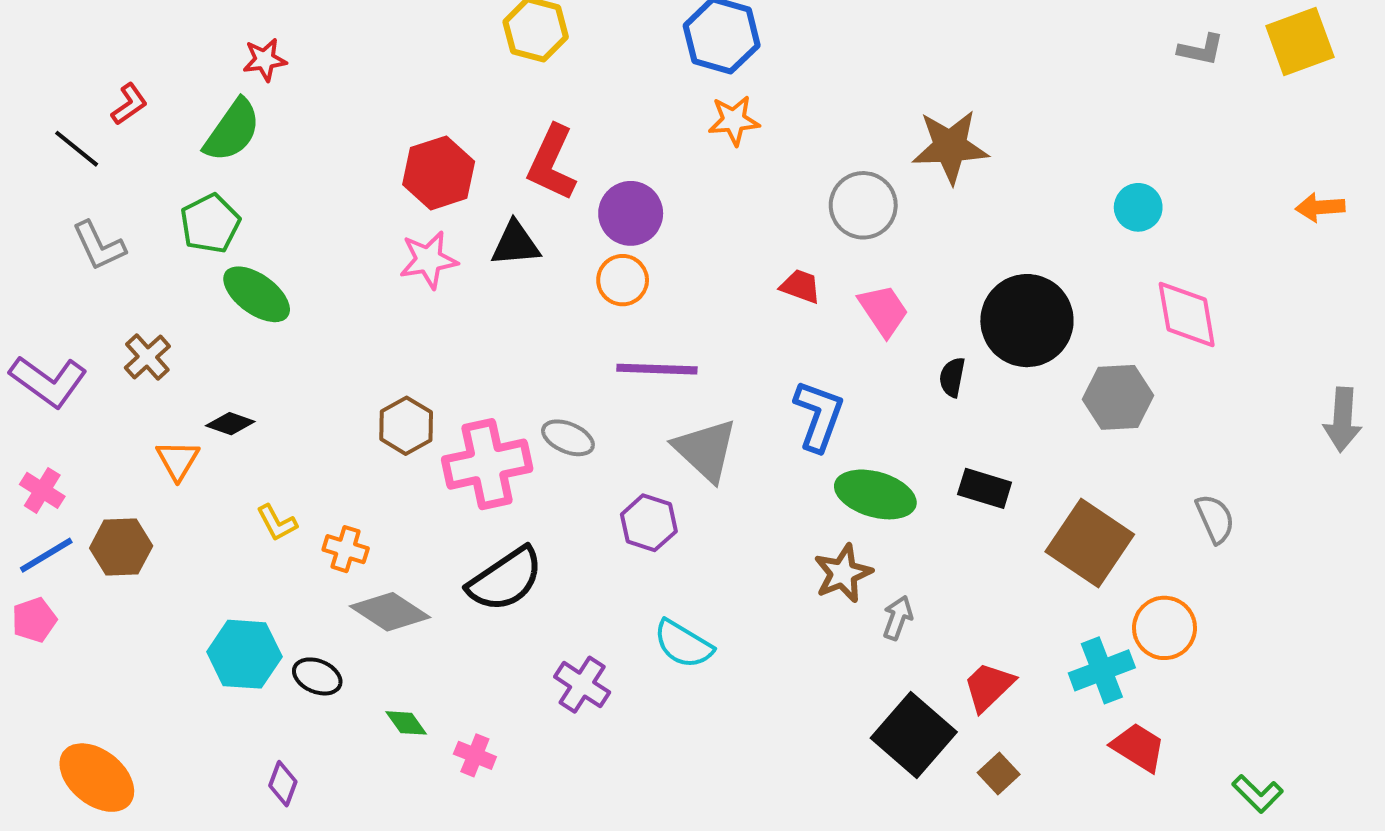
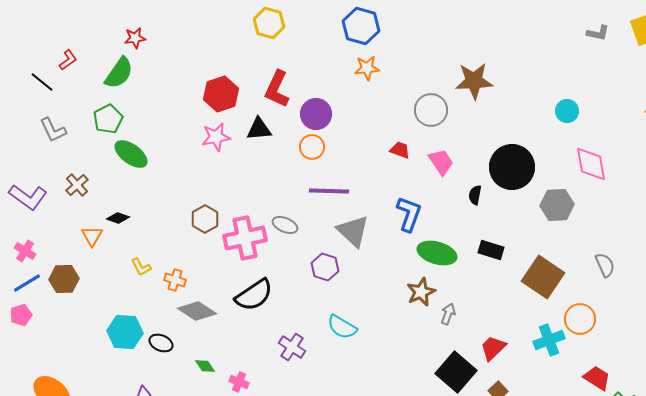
red trapezoid: (1138, 747) -> (597, 378), moved

